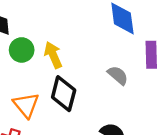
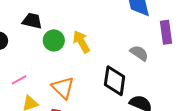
black diamond: (64, 94) -> (115, 81), moved

